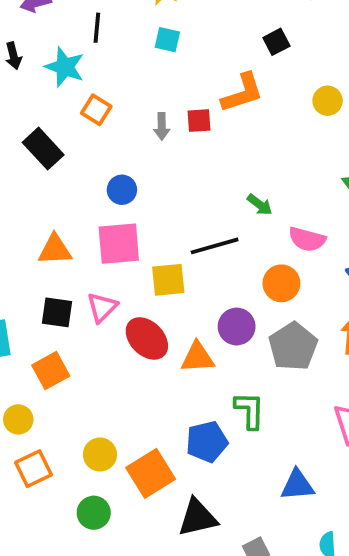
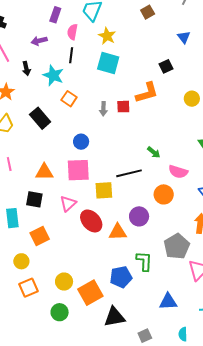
cyan square: (167, 40) -> (108, 63), size x1.6
black square: (57, 312) -> (34, 199), moved
gray pentagon: (293, 346) -> (177, 246), moved

